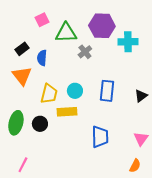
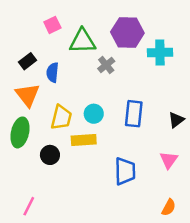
green ellipse: (16, 123) -> (20, 132), moved
pink triangle: (141, 139) -> (169, 160), moved

